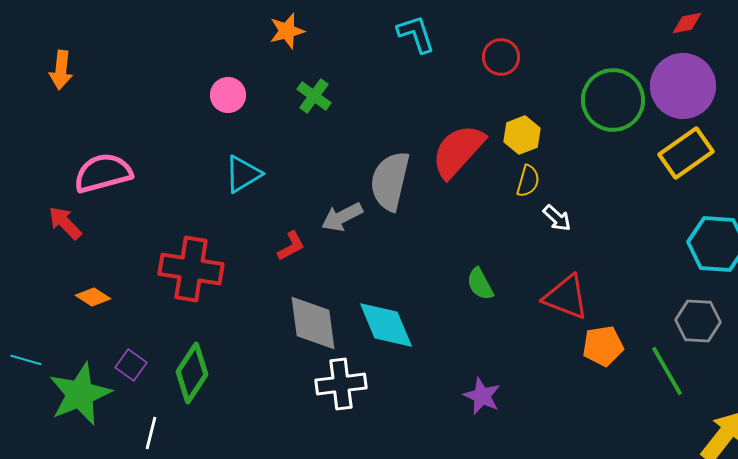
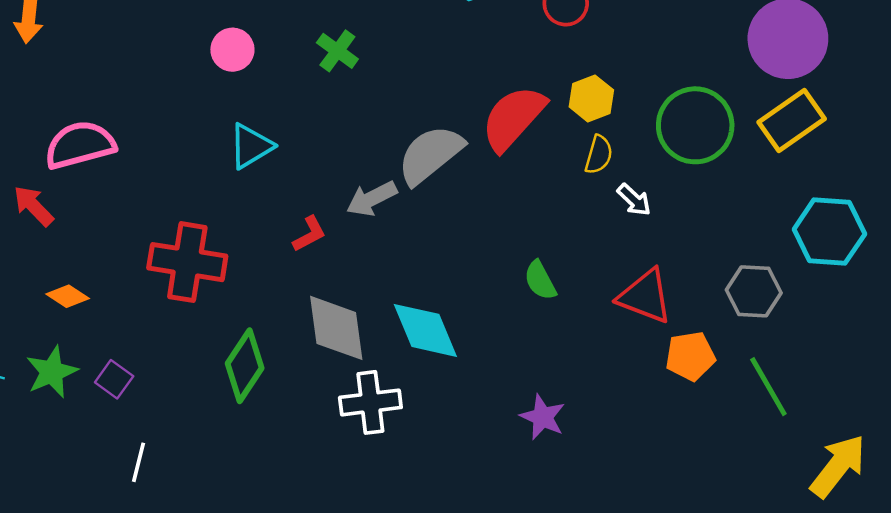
green circle: (613, 100) -> (695, 125), moved
gray semicircle: (390, 181) -> (430, 155), turned 38
gray hexagon: (698, 321) -> (754, 291), moved
green diamond: (192, 373) -> (245, 366), moved
green star: (80, 394) -> (52, 372), moved, size x0.7

